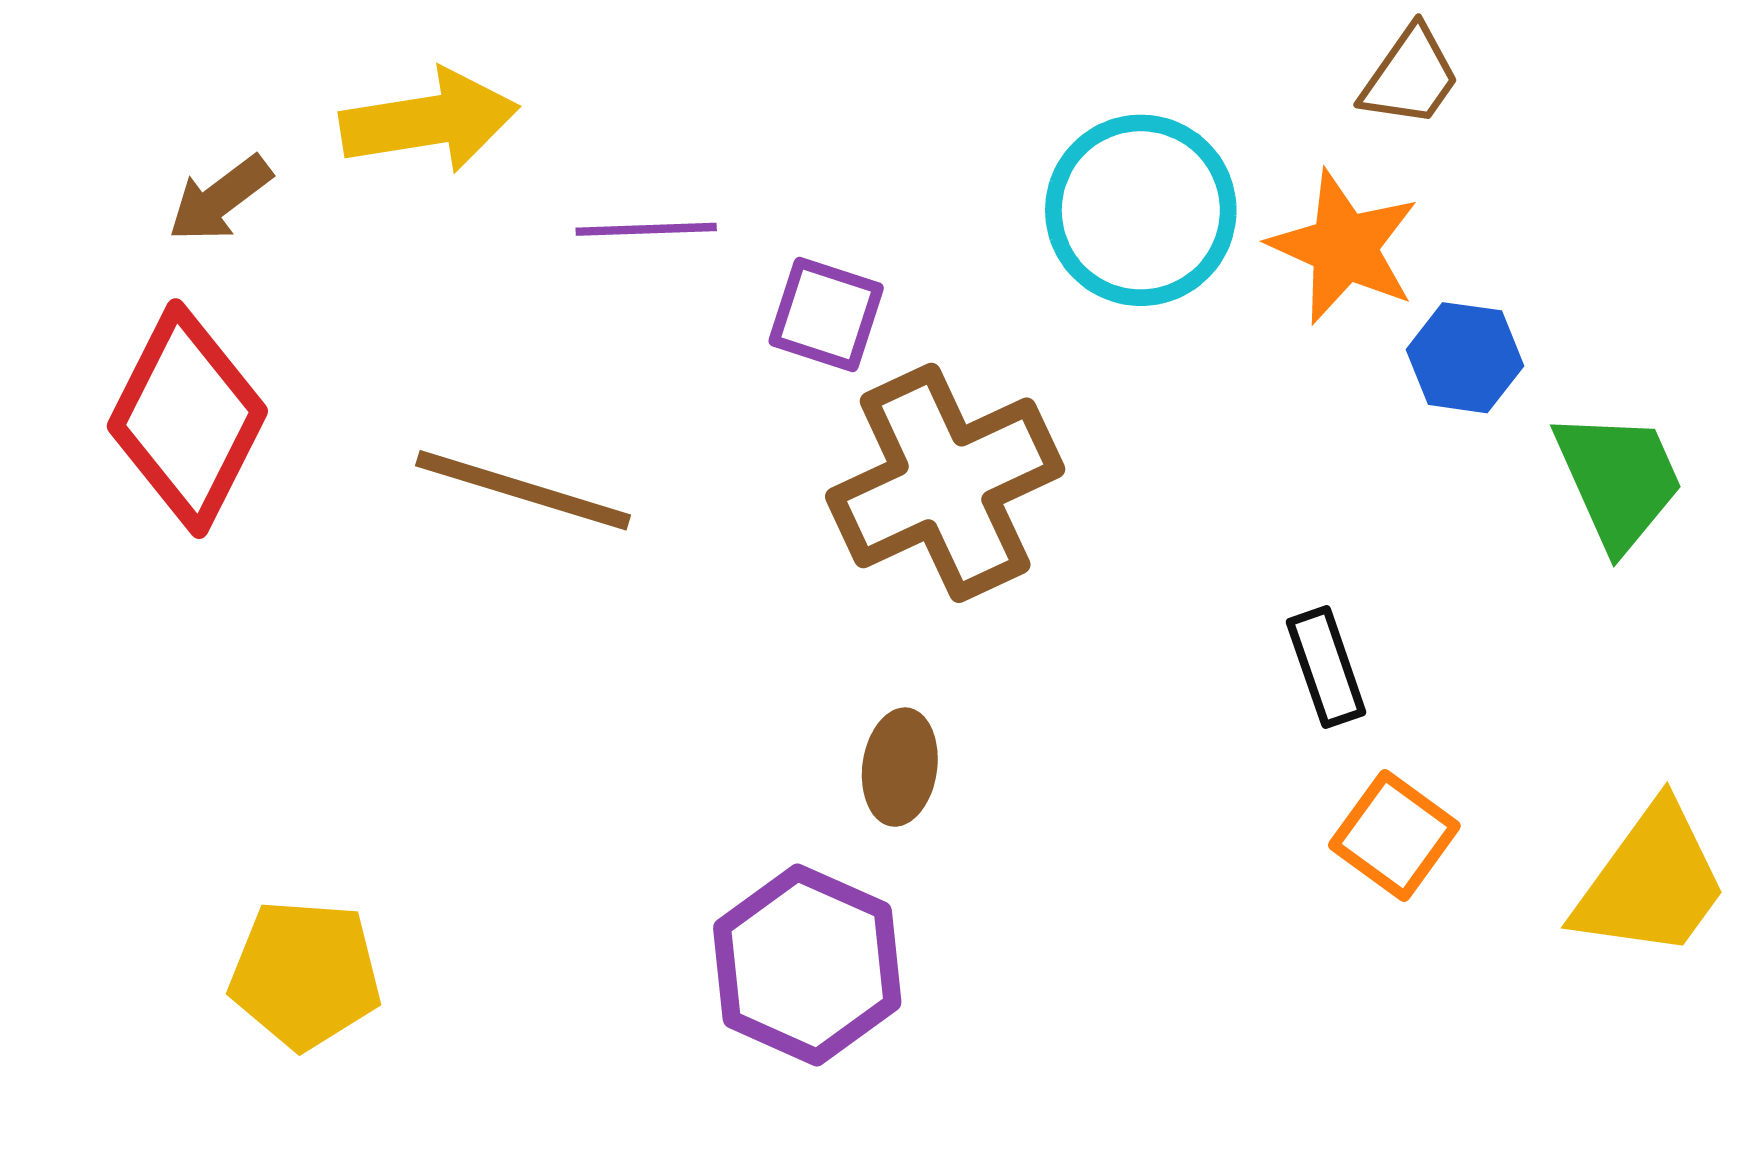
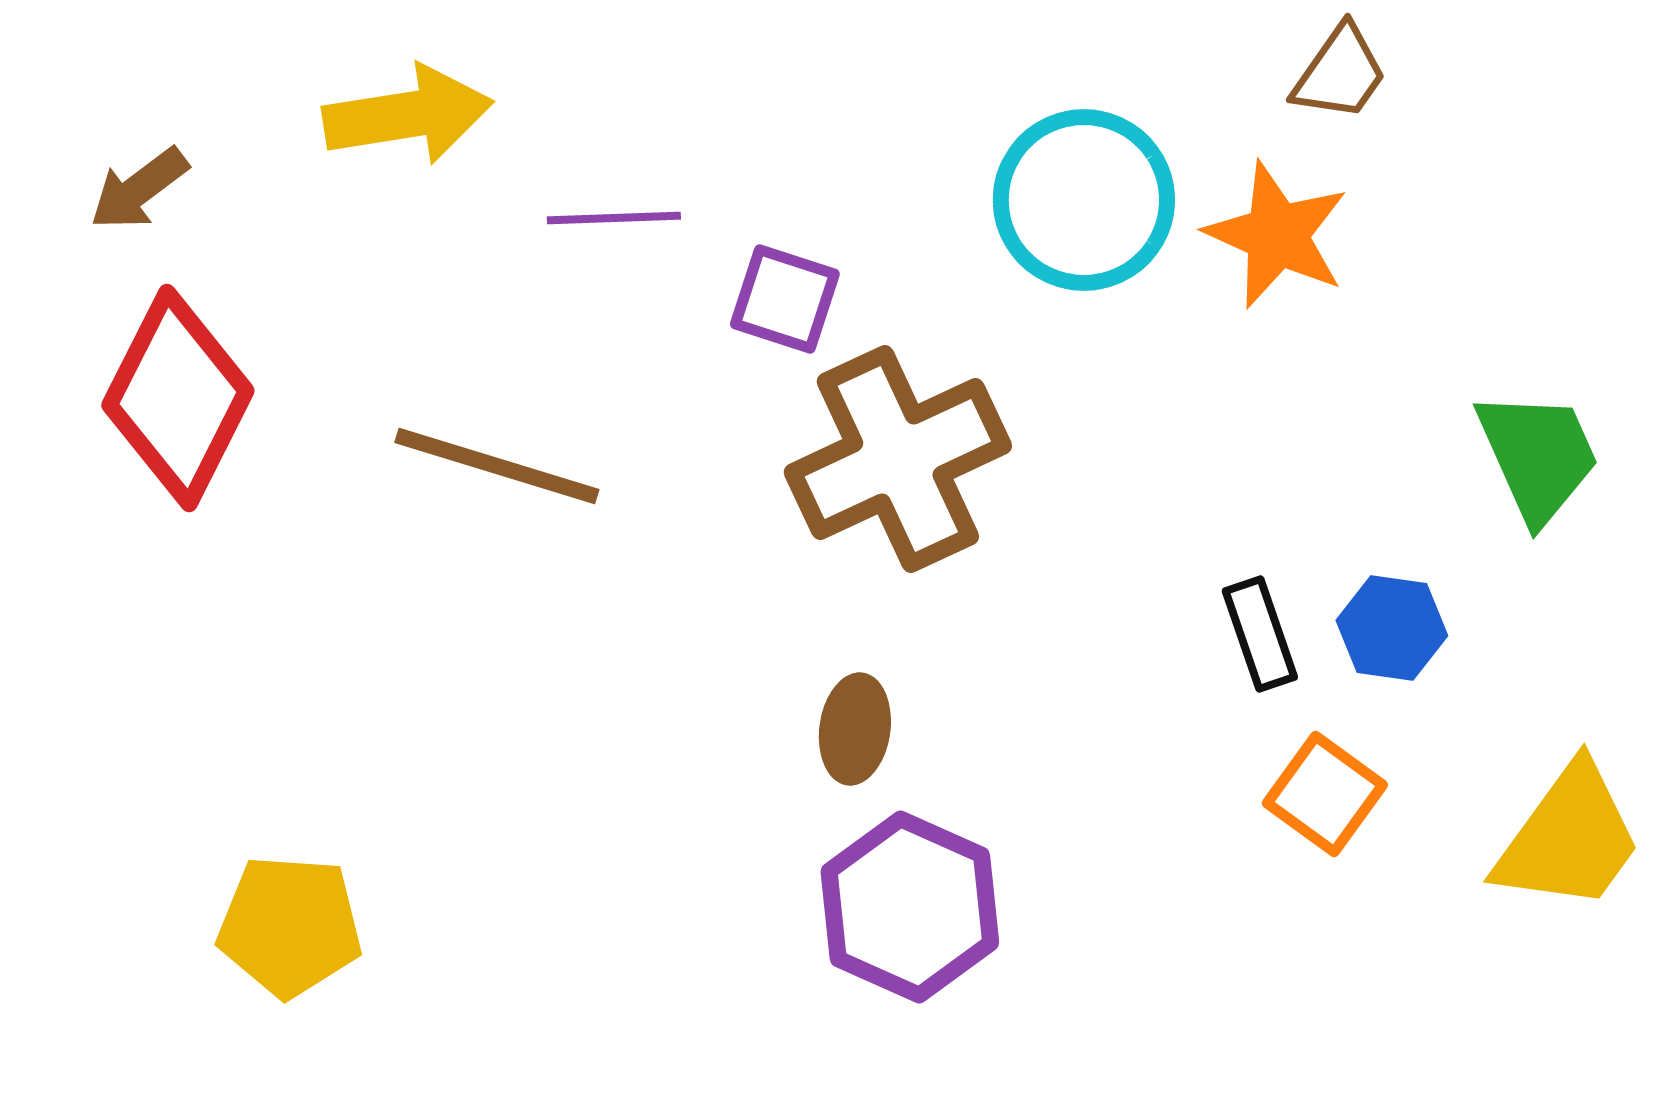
brown arrow: (220, 199) -> (139, 189), moved
blue hexagon: (1465, 358) -> (1392, 628), moved
purple hexagon: (807, 965) -> (910, 907), moved

